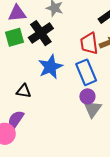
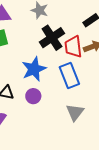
black cross: (41, 33) -> (52, 38), moved
purple circle: (87, 96) -> (33, 96), moved

